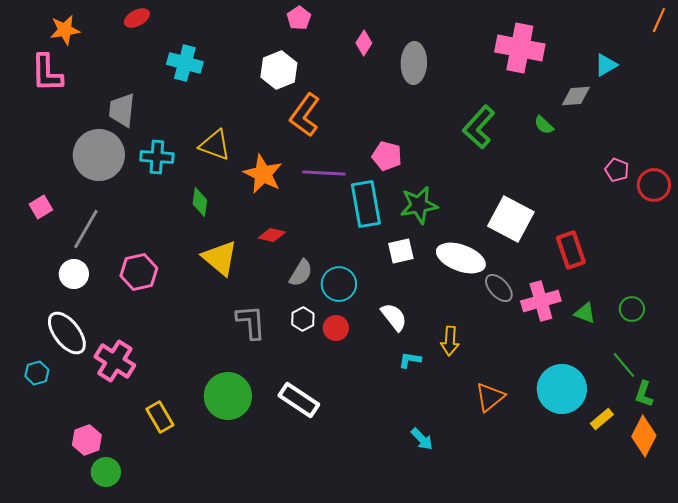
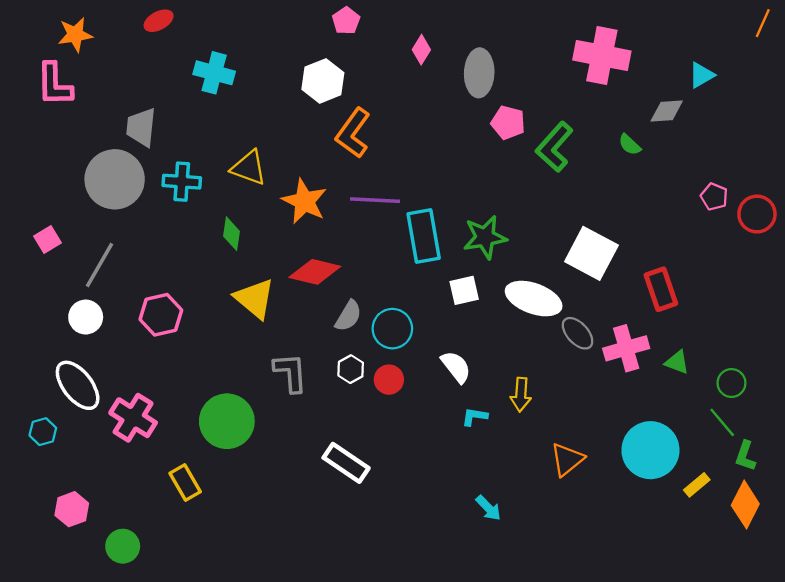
pink pentagon: (387, 156) -> (508, 123), moved
red diamond: (272, 235) -> (315, 272), size x1.6
green circle: (632, 309) -> (731, 383), moved
green circle: (228, 396) -> (227, 421), moved
pink hexagon: (87, 440) -> (72, 509), moved

